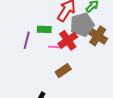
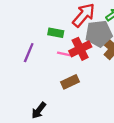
purple line: (27, 40) -> (29, 53), moved

